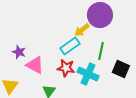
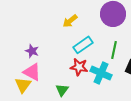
yellow arrow: (82, 30) -> (70, 21), moved
pink triangle: (35, 65) -> (32, 72), moved

